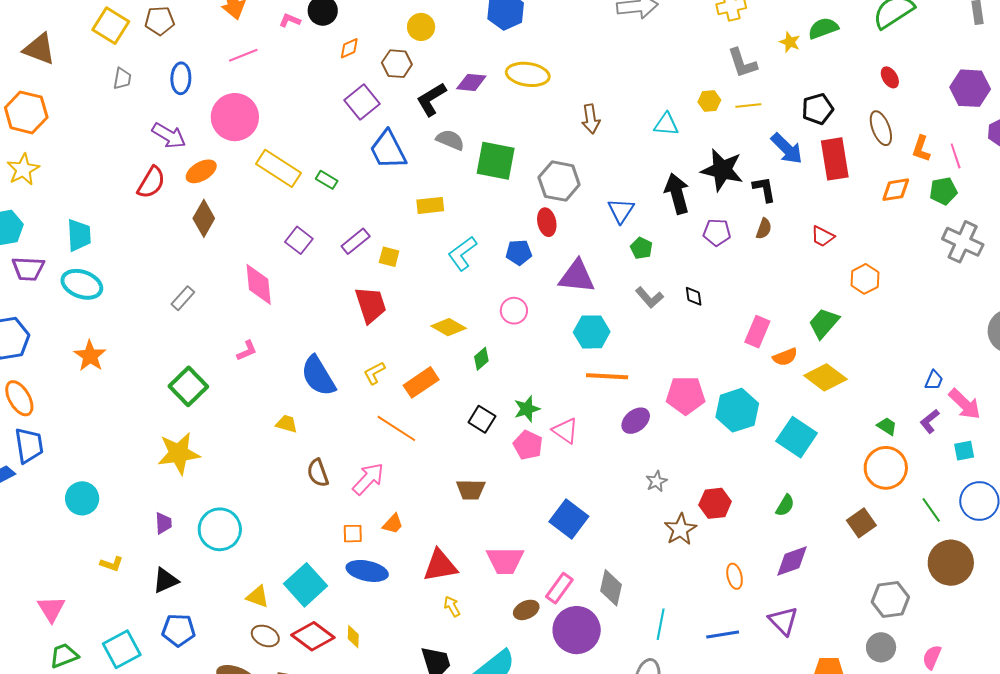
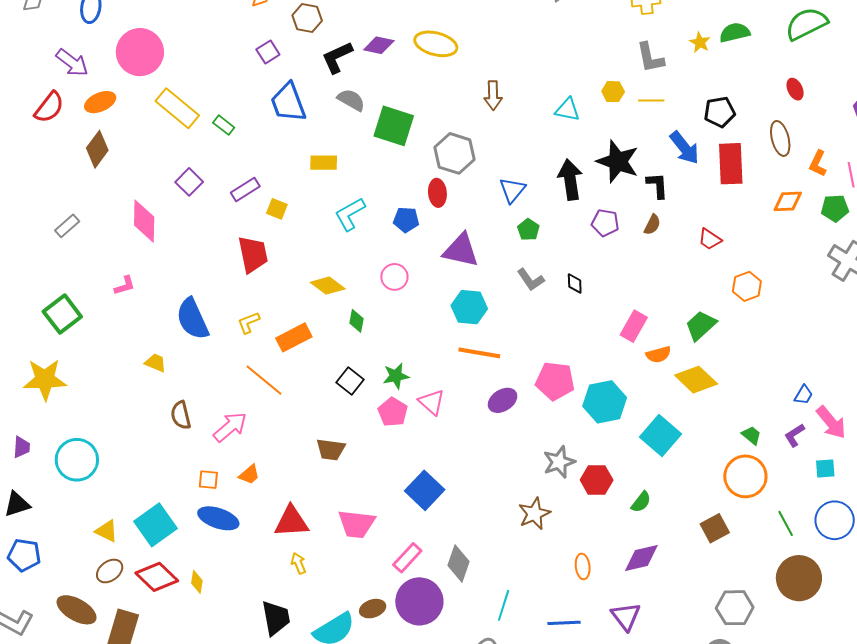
purple square: (362, 102) -> (268, 52), size x0.7
green diamond: (481, 359) -> (357, 321), turned -45
gray star: (656, 481) -> (559, 462), moved, size x1.5
red hexagon: (715, 503) -> (597, 480), moved
brown ellipse: (526, 610) -> (373, 609), moved
brown ellipse: (265, 636) -> (110, 571), turned -68

